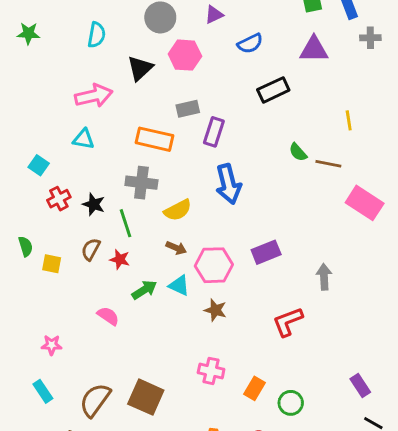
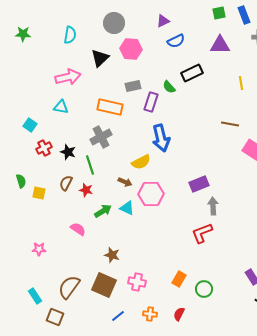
purple triangle: (214, 15) -> (163, 21), moved
yellow line: (349, 120) -> (241, 83), moved
green semicircle: (298, 152) -> (169, 87), moved
gray cross: (141, 183) -> (101, 137), turned -35
yellow semicircle: (178, 210) -> (141, 162), moved
purple rectangle: (266, 252) -> (199, 184), moved
gray arrow: (324, 277) -> (213, 206), moved
brown star: (215, 310) -> (112, 255), moved
pink cross: (211, 371) -> (137, 282), moved
cyan rectangle: (43, 391) -> (35, 296), moved

